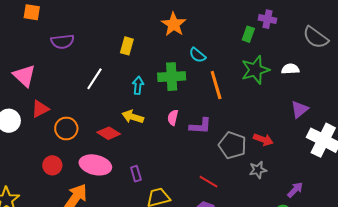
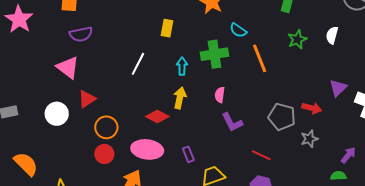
purple semicircle: (62, 42) -> (81, 34), moved
white semicircle: (290, 69) -> (332, 35), turned -66
green star: (255, 70) -> (297, 39), size x0.7
purple triangle: (300, 109) -> (338, 88), moved
yellow arrow: (133, 117) -> (180, 98), turned 90
purple L-shape: (200, 126) -> (232, 122), moved, turned 65
orange circle: (66, 129) -> (106, 127), moved

